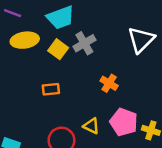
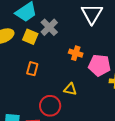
orange rectangle: (51, 89) -> (32, 69), turned -56
pink pentagon: (124, 122) -> (99, 65), moved

